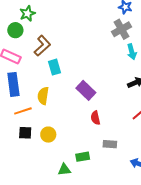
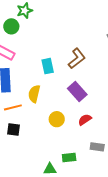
brown L-shape: (42, 46) -> (77, 59), moved
red semicircle: (95, 118) -> (85, 120), turned 64
yellow circle: (48, 135) -> (57, 119), moved

